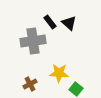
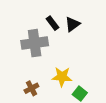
black triangle: (69, 23) -> (72, 24), turned 42

